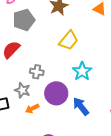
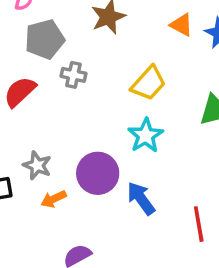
yellow trapezoid: (69, 40) -> (148, 83), moved
gray cross: (37, 72) -> (73, 75), moved

